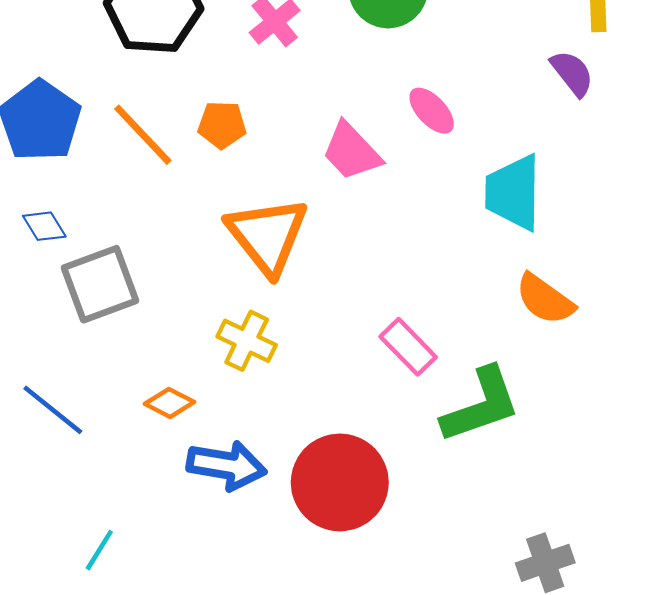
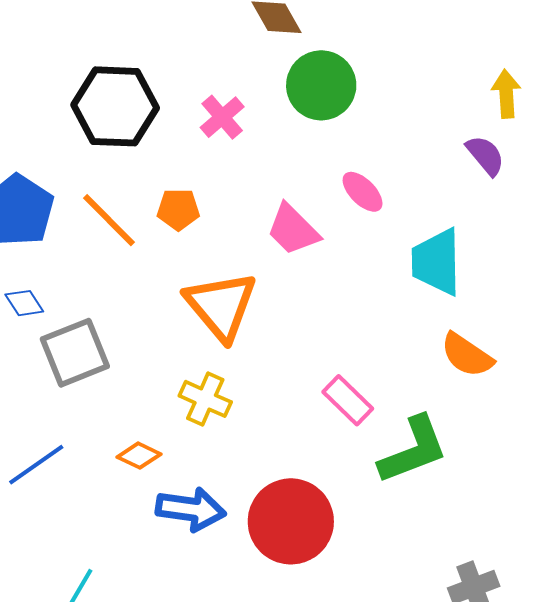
blue line: (53, 410) -> (36, 465), turned -72

